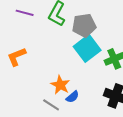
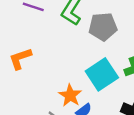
cyan square: (87, 48) -> (102, 74), moved

